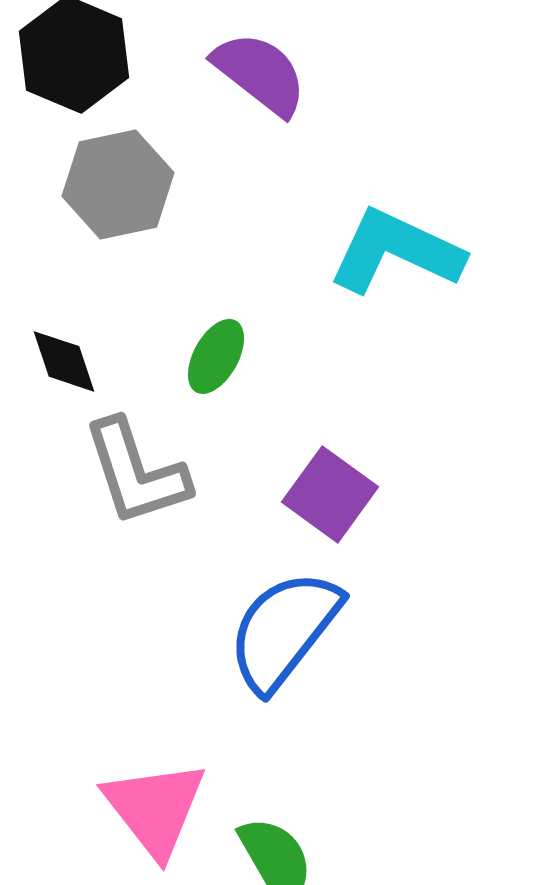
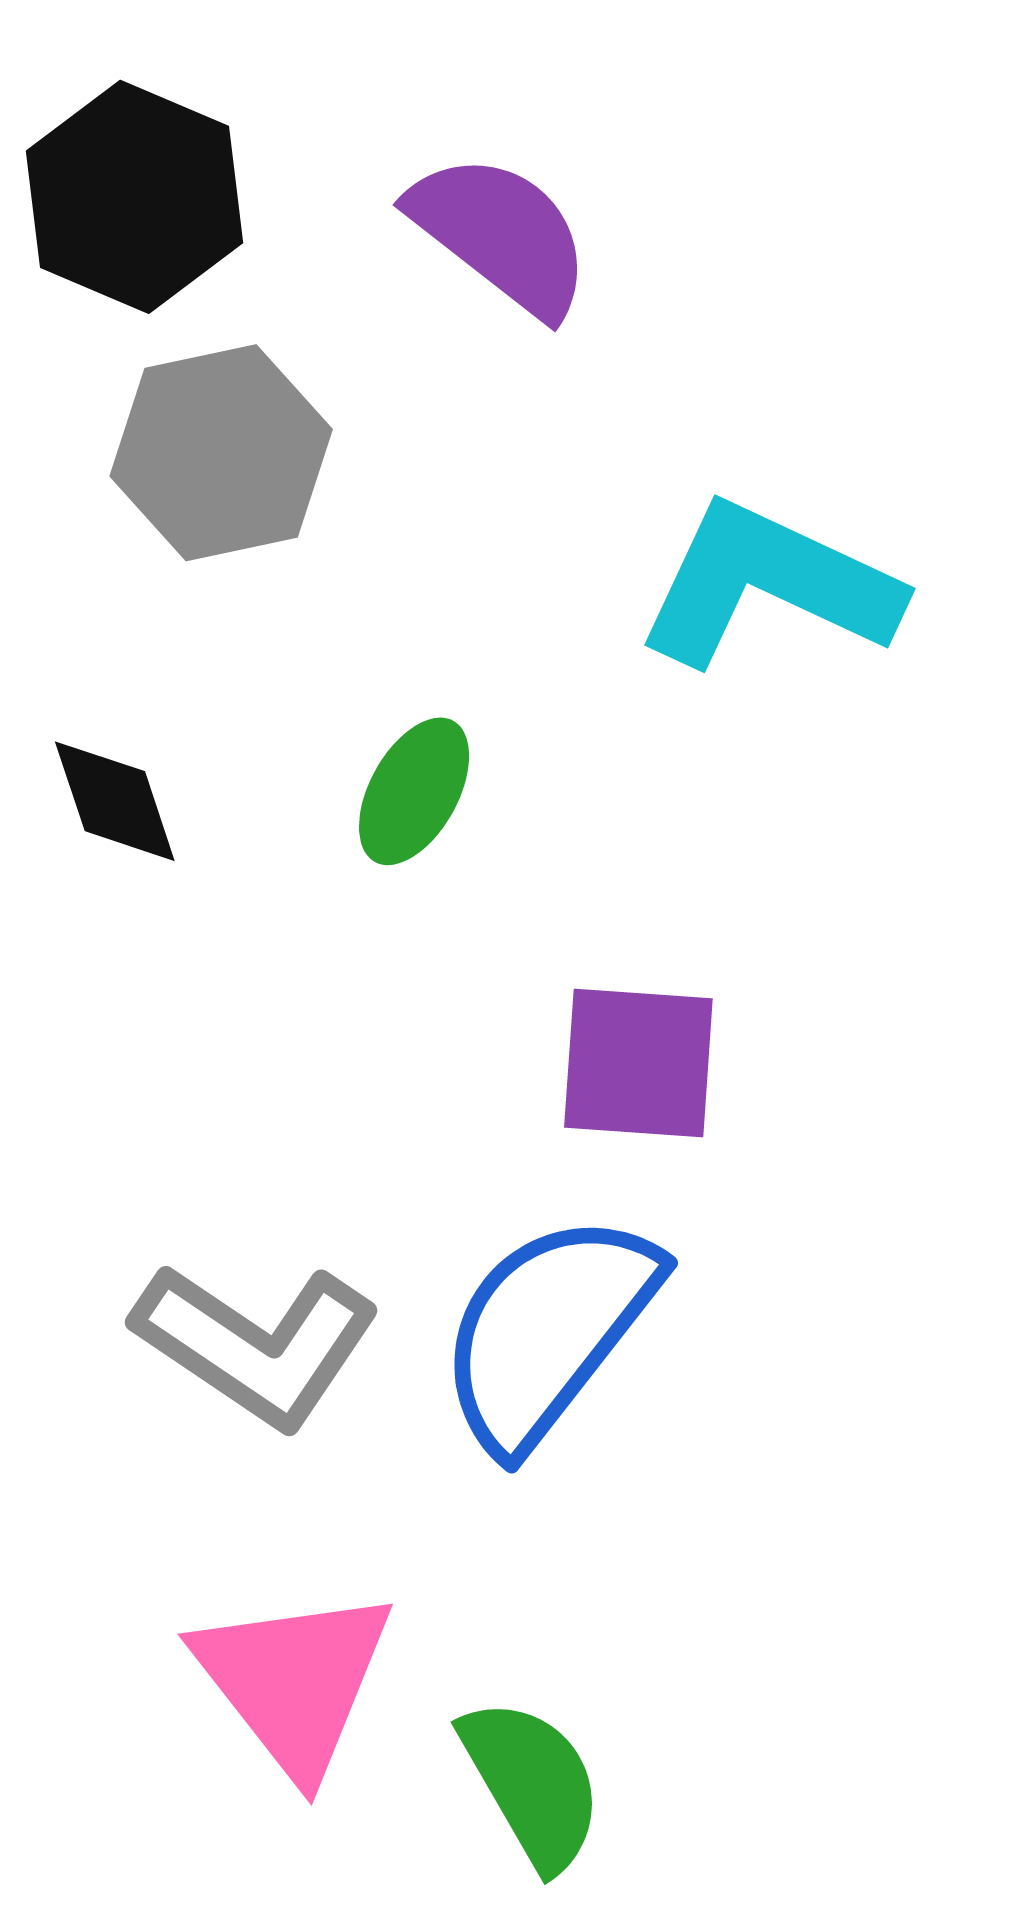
gray L-shape: (136, 472) -> (257, 1344), moved, turned -38
purple square: (330, 494) -> (638, 1063), turned -32

